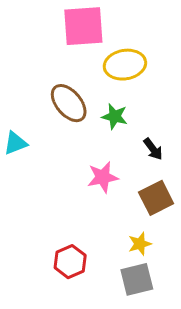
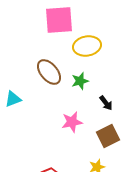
green star: (115, 116) -> (80, 81), turned -30

